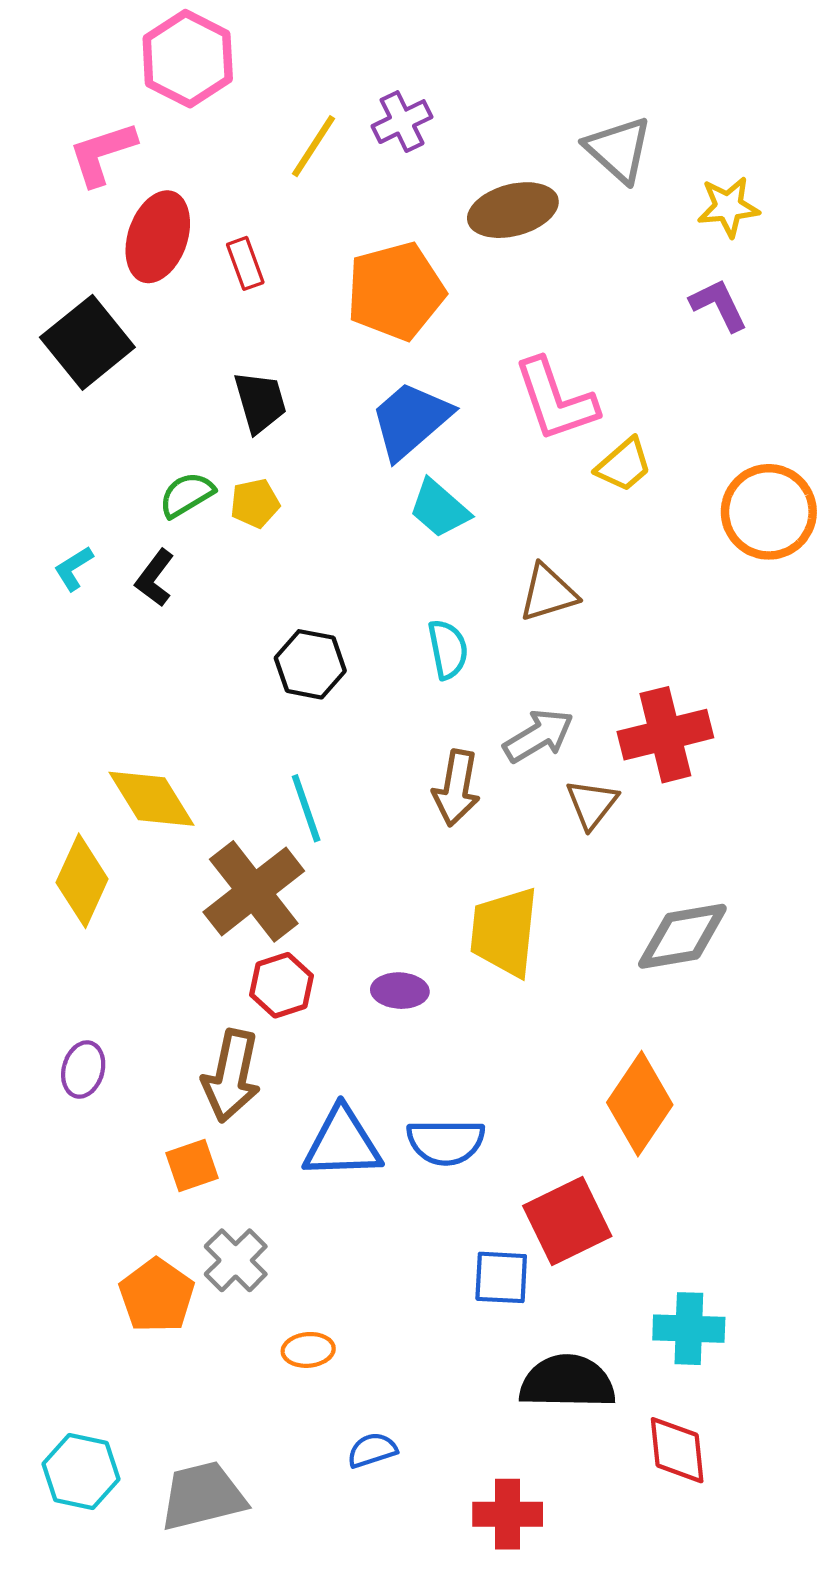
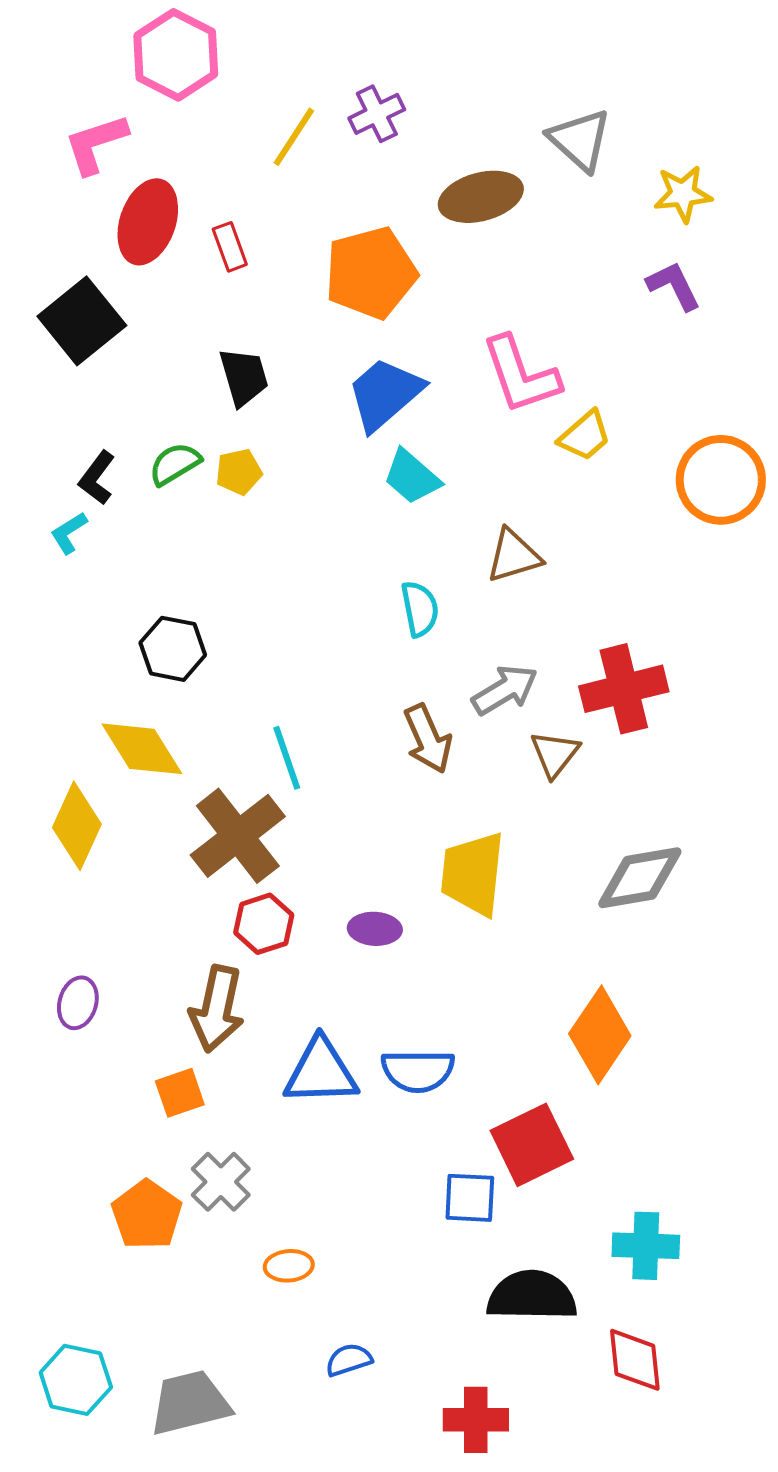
black L-shape: (155, 578) -> (97, 478), moved
black hexagon: (310, 664) -> (173, 649), moved
brown arrow: (456, 788) -> (428, 739), turned -34

